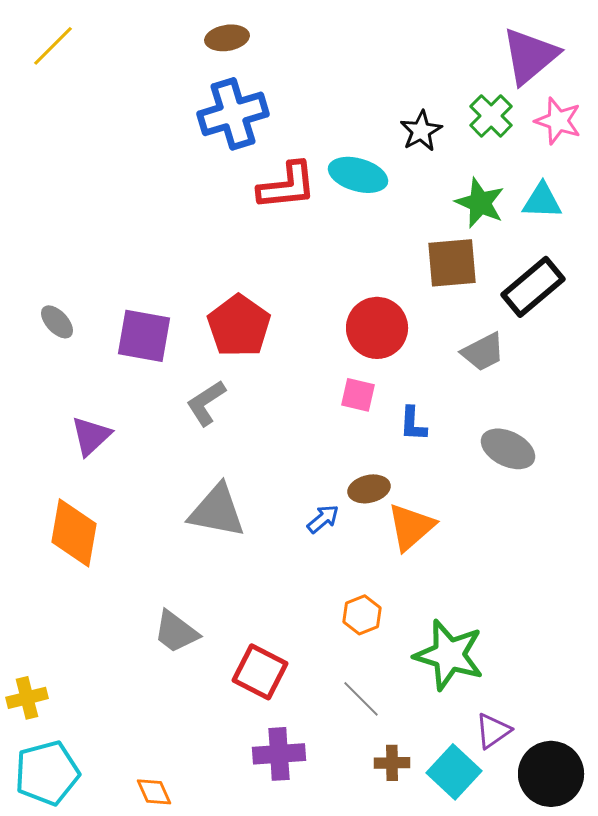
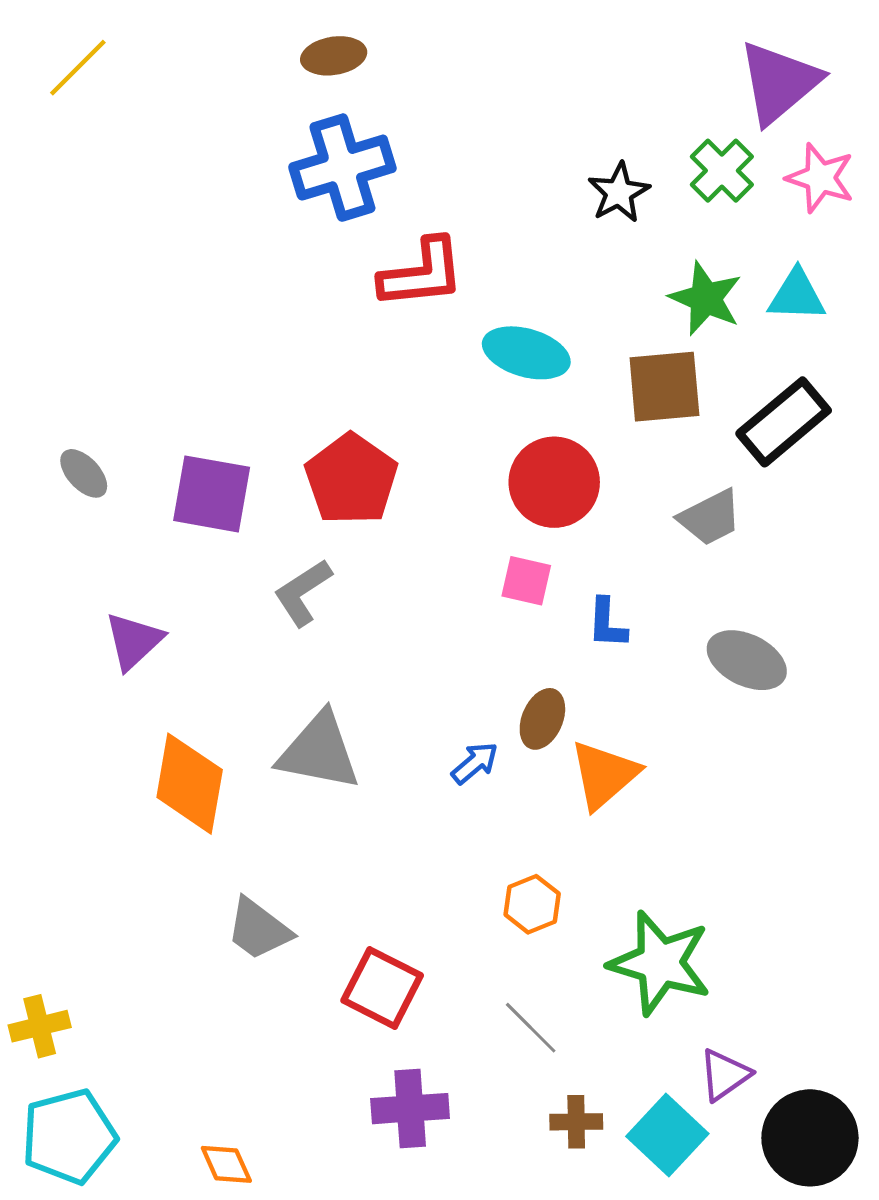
cyan ellipse: (358, 175) -> (526, 353), moved
brown ellipse: (369, 489) -> (542, 719), turned -54
orange diamond: (74, 533) -> (190, 784), moved

